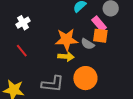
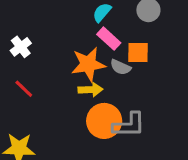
pink rectangle: (99, 24) -> (109, 39), moved
orange circle: (85, 78) -> (104, 121), moved
gray L-shape: (53, 84) -> (129, 125), moved

